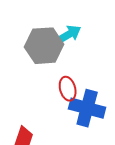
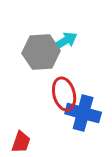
red ellipse: (68, 89) -> (64, 94), size x1.4

